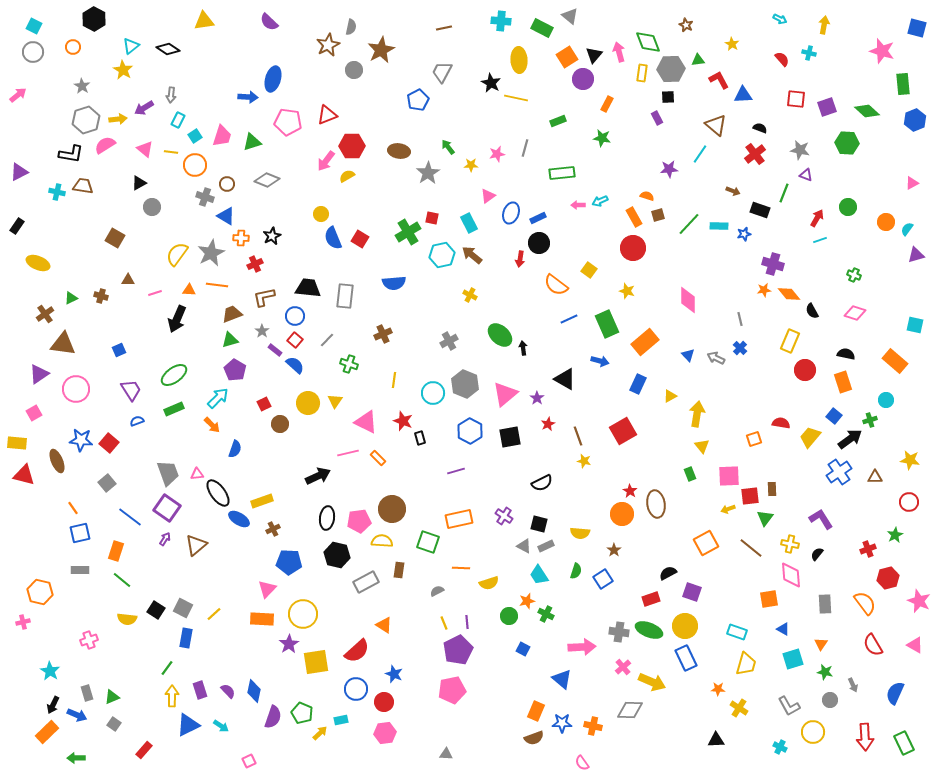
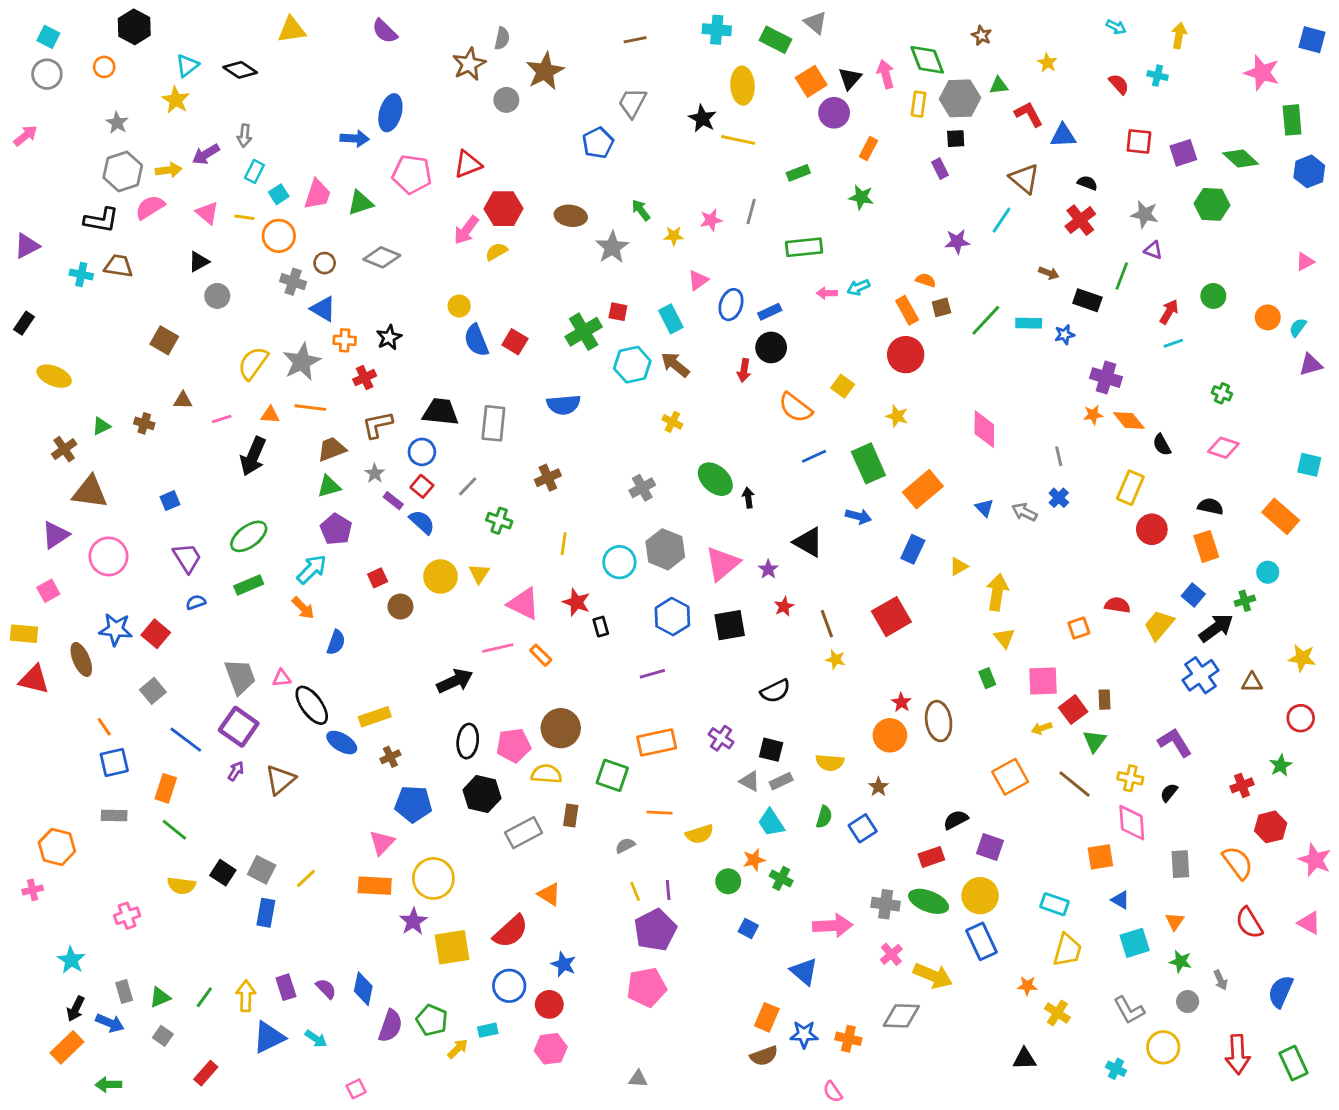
red square: (750, 496) -> (1073, 710), turned -30
green line: (167, 668) -> (204, 997), moved

